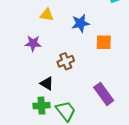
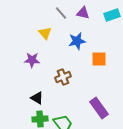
yellow triangle: (47, 15) -> (45, 33), turned 40
black triangle: (47, 83) -> (37, 98), moved

